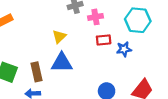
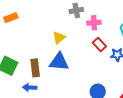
red rectangle: (104, 40) -> (99, 44), turned 48

